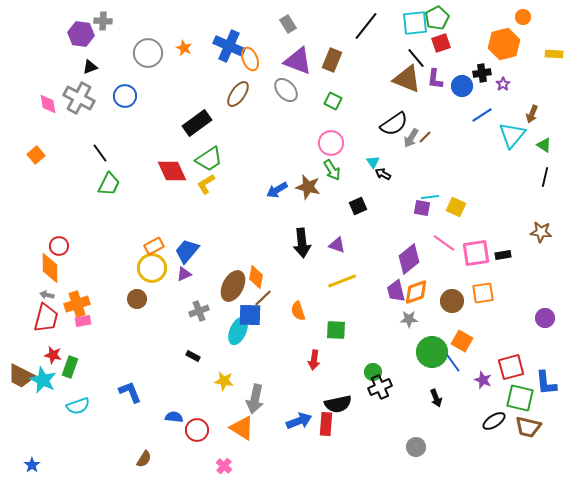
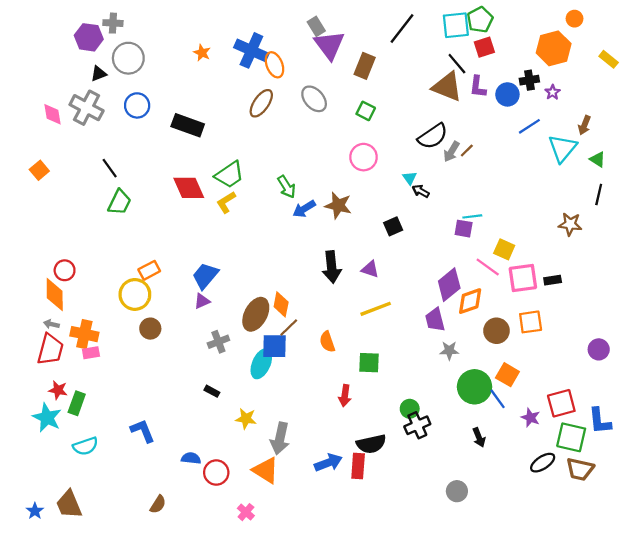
gray circle: (148, 53) -> (128, 58), moved
yellow rectangle: (554, 54) -> (609, 59), turned 36
purple triangle: (298, 61) -> (329, 45), moved, turned 32
black rectangle: (197, 123) -> (188, 125), moved, turned 56
green arrow: (332, 170) -> (287, 187), moved
yellow square: (456, 207) -> (504, 249), moved
brown star: (541, 232) -> (570, 224), moved
orange rectangle: (154, 246) -> (149, 270), moved
yellow circle: (152, 268) -> (135, 294), moved
orange diamond: (416, 292) -> (470, 301), moved
orange cross: (77, 304) -> (84, 334), turned 30
brown trapezoid: (21, 376) -> (69, 504), moved, turned 40

